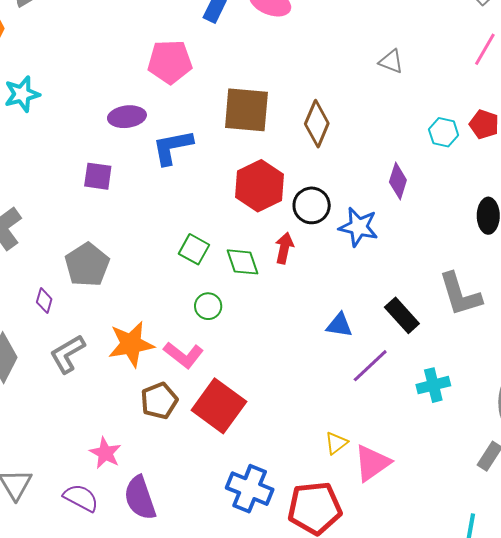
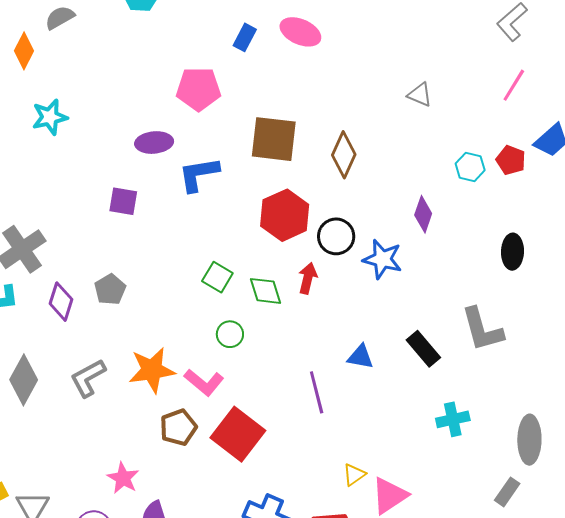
gray pentagon: (87, 265) -> (110, 289), size x0.7
purple diamond: (44, 301) -> (61, 302), moved, size x1.5
purple line: (370, 366) -> (317, 392), moved, turned -63

